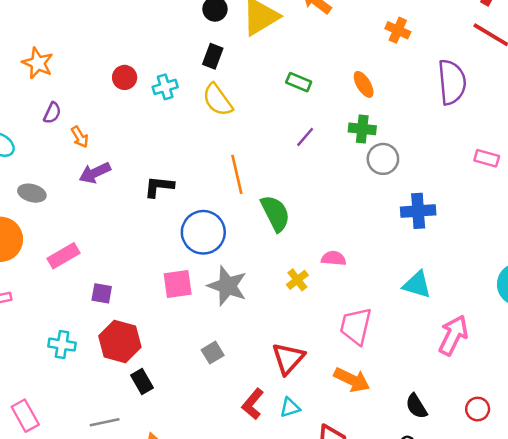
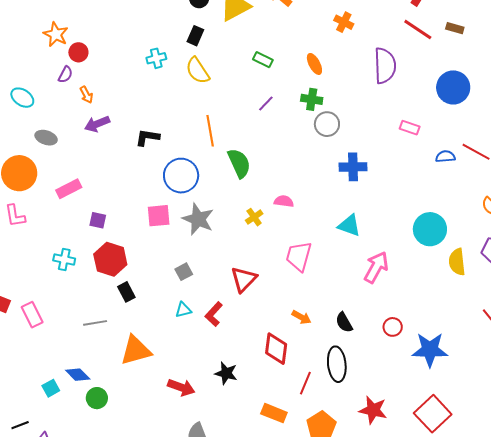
red circle: (125, 77) -> (78, 52), moved
orange arrow: (352, 380) -> (301, 317), moved, size x0.7
cyan triangle: (290, 408) -> (183, 310), moved

